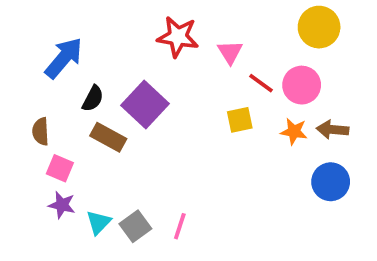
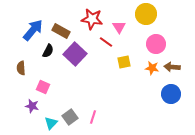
yellow circle: (319, 27) -> (146, 14), moved
red line: (261, 83) -> (106, 42), moved
brown rectangle: (108, 137) -> (61, 31), moved
pink square: (60, 168) -> (43, 87), moved
cyan triangle: (99, 222) -> (51, 123), moved

